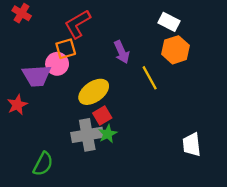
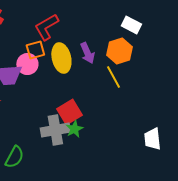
orange hexagon: (175, 50) -> (119, 51), moved
yellow ellipse: (94, 92) -> (61, 58), moved, turned -68
red square: (102, 115) -> (69, 112), size x1.4

